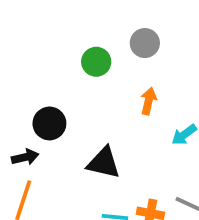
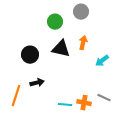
black arrow: (25, 157) -> (37, 83), moved
black triangle: (104, 163) -> (61, 49), moved

